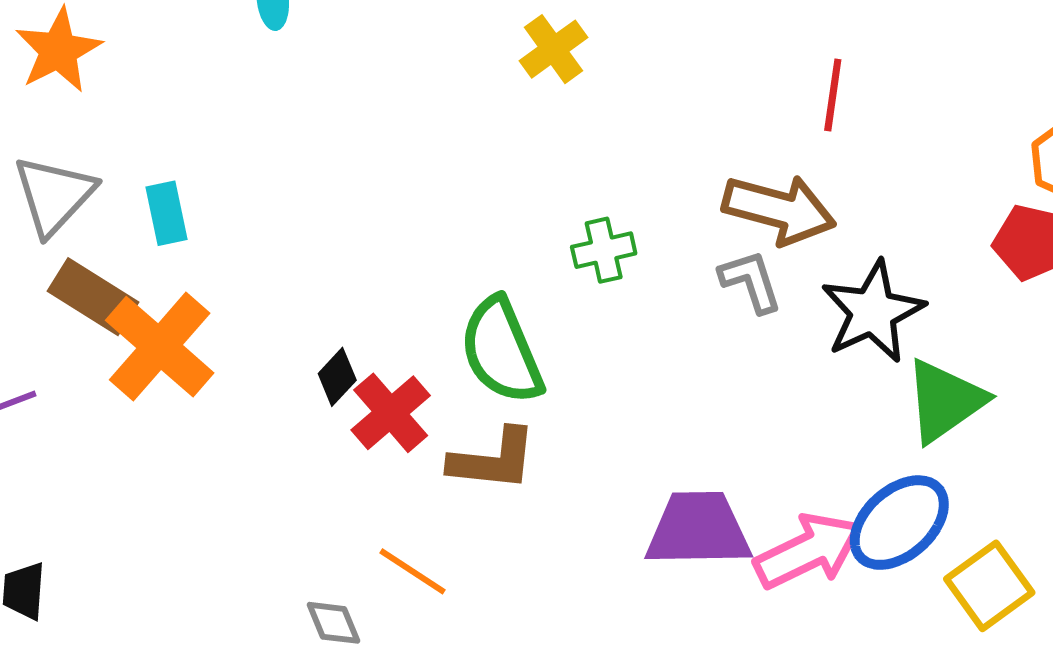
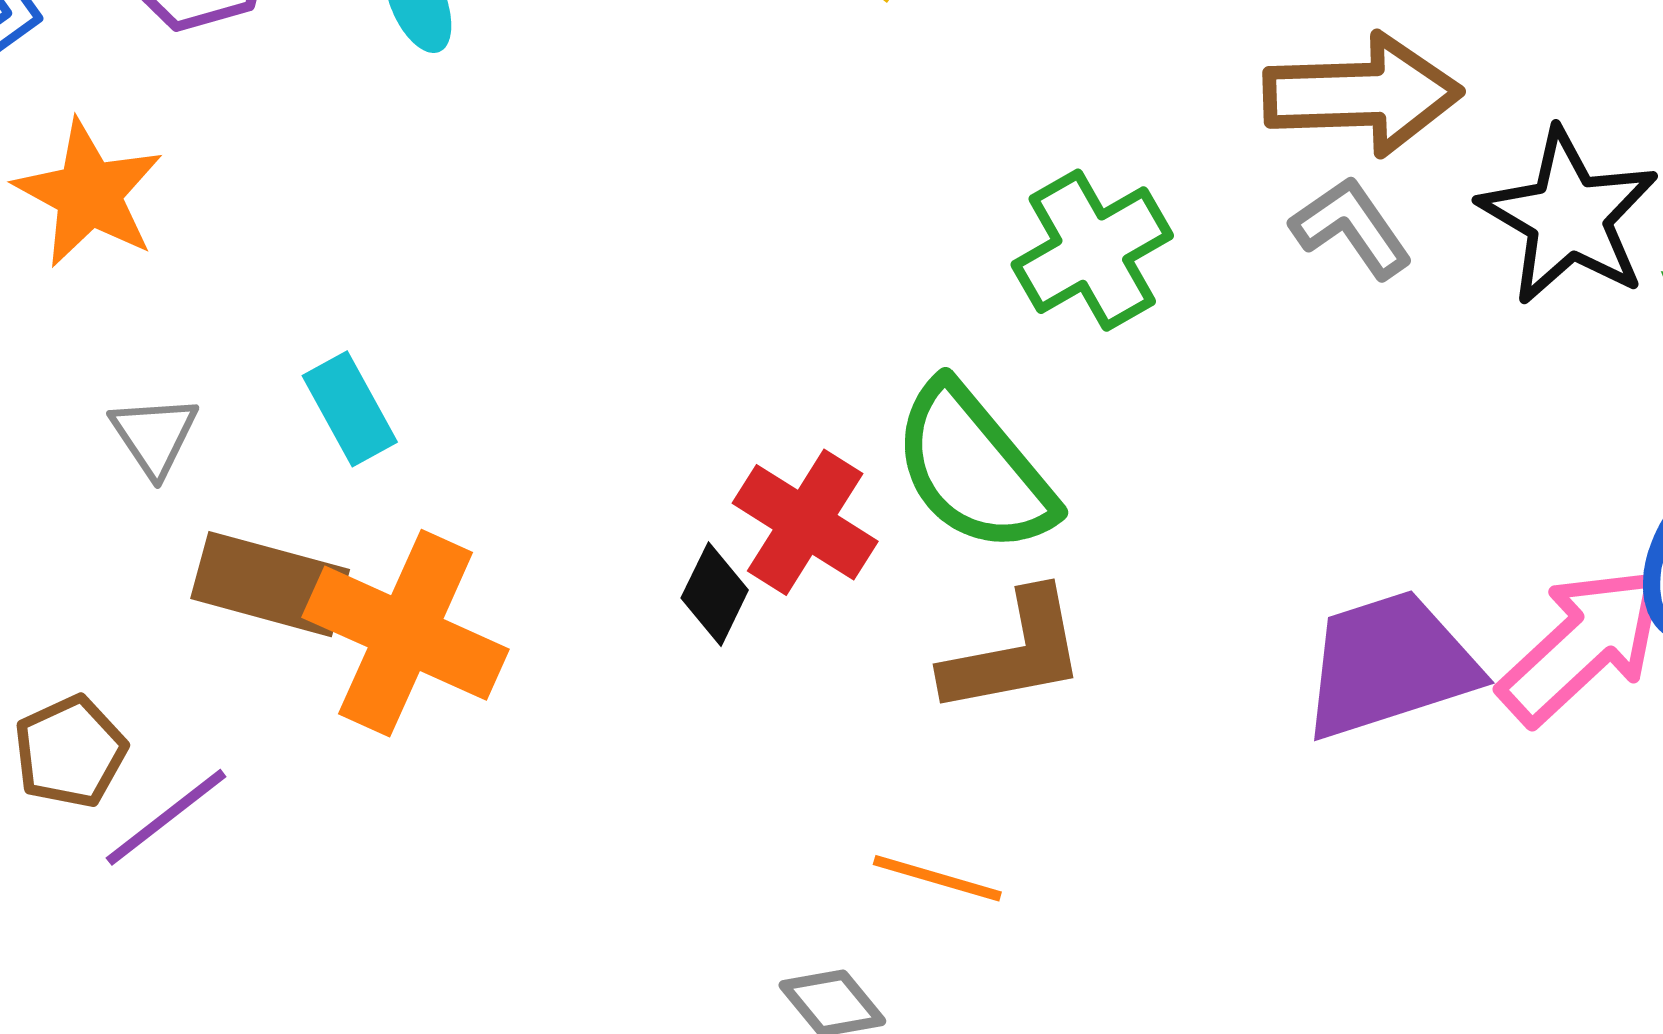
gray triangle: (54, 195) -> (154, 436), size x0.6
green cross: (604, 250) -> (1092, 250), size x1.4
red cross: (391, 413) -> (805, 522), moved

